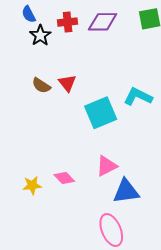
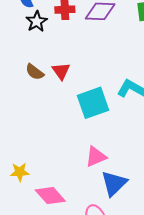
pink diamond: (64, 178) -> (50, 196), moved, size x1.4
blue triangle: (126, 191) -> (114, 183), turned -40

